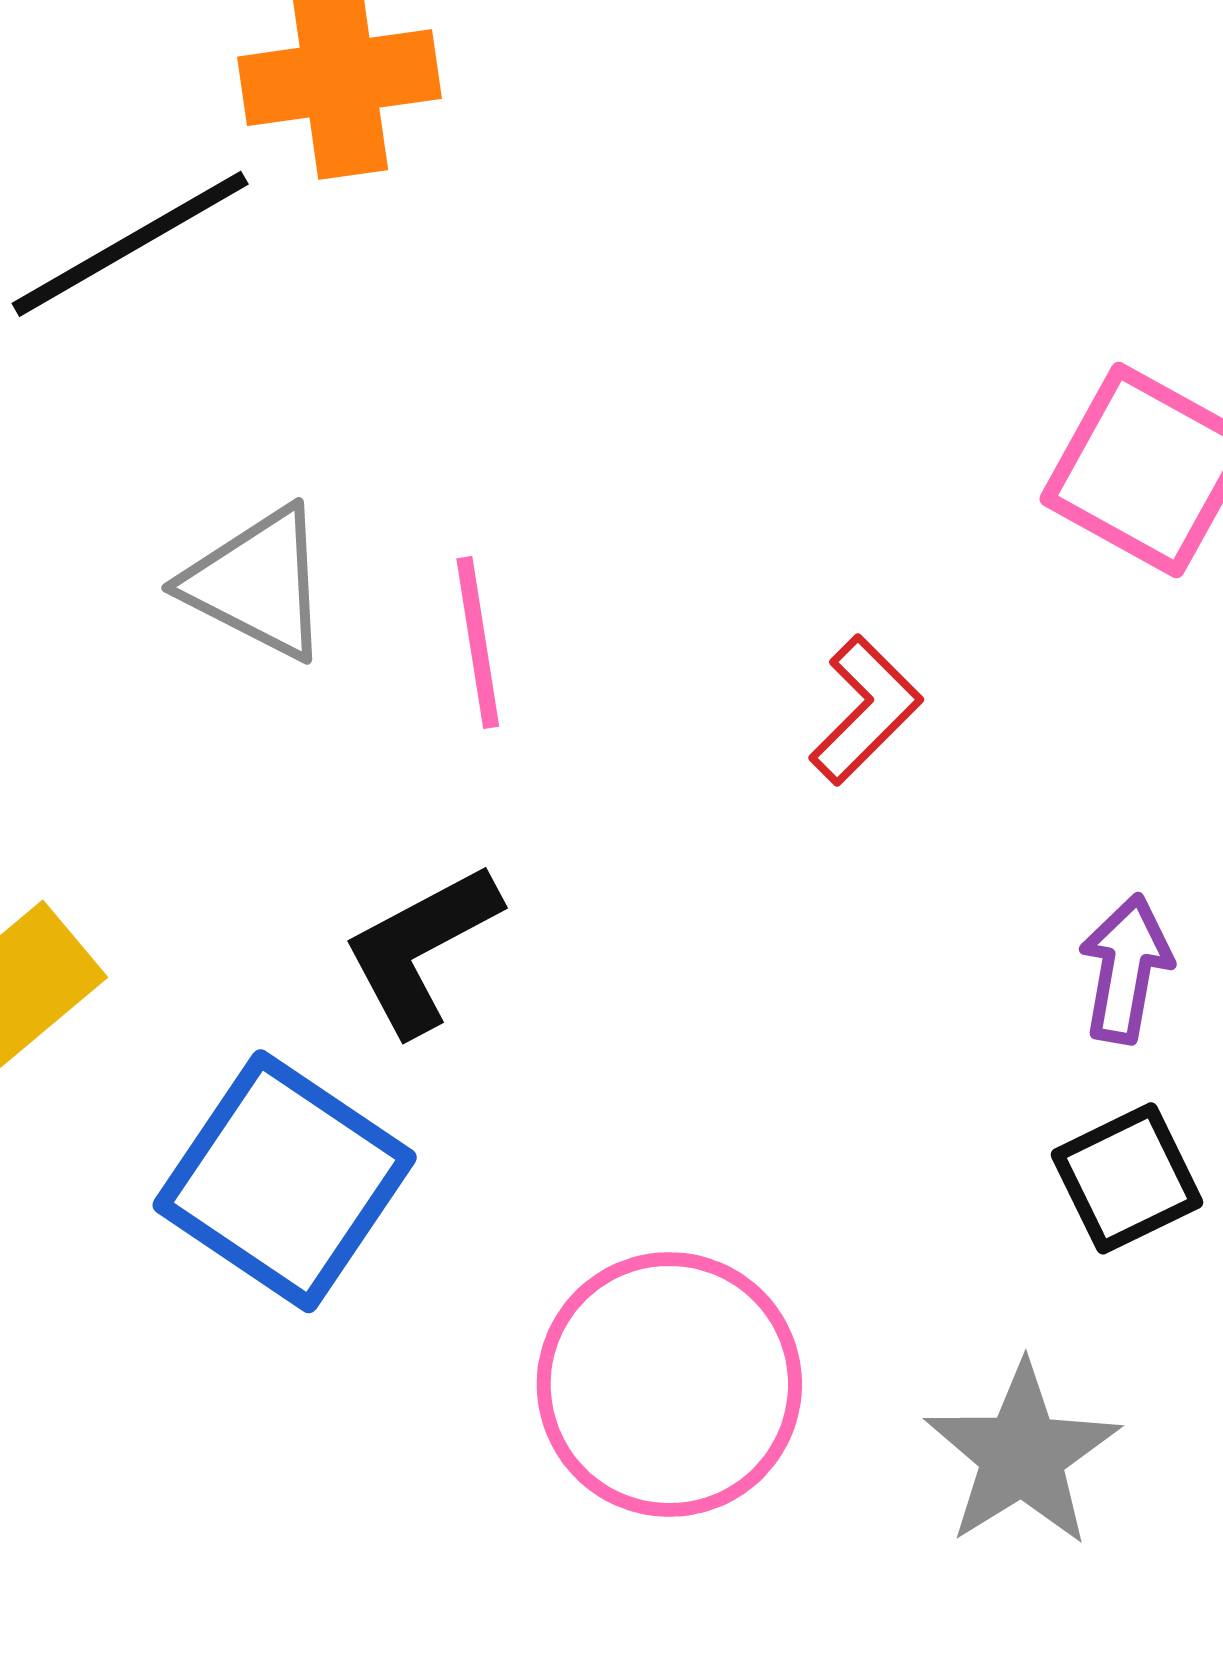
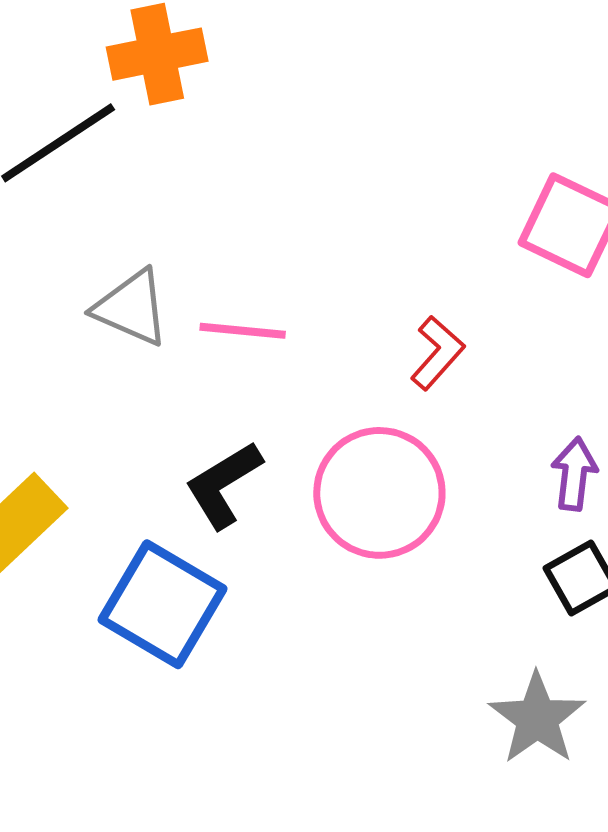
pink line: (478, 642) -> (243, 331), turned -72
pink circle: (669, 1385) -> (379, 493), moved

